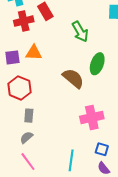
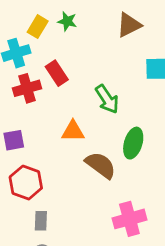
orange triangle: (34, 53) -> (73, 131), moved

